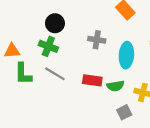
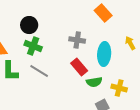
black circle: (55, 23) -> (29, 25), moved
red rectangle: (92, 80) -> (79, 67), moved, turned 42

